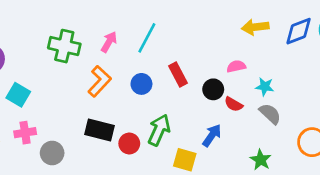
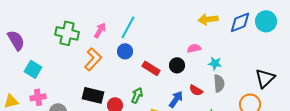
red rectangle: (178, 74) -> (151, 68), moved, turned -30
blue circle: (141, 84) -> (125, 51), moved
red semicircle: (234, 104) -> (196, 90), moved
gray semicircle: (270, 114) -> (219, 83), turned 42
green arrow: (159, 130) -> (137, 95), size x0.7

